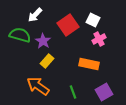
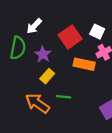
green semicircle: (20, 35) -> (18, 48), turned 85
orange rectangle: (89, 64) -> (84, 64), moved
green line: (73, 92) -> (64, 97), moved, turned -64

